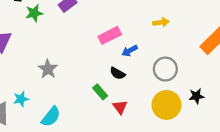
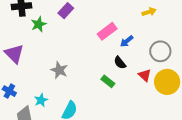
black semicircle: (118, 73) -> (120, 63), turned 32
red triangle: (120, 107) -> (145, 75), moved

